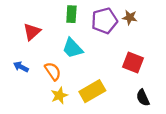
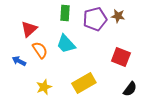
orange semicircle: (53, 71) -> (40, 50), moved
yellow star: (59, 95) -> (44, 87), moved
black semicircle: (143, 98) -> (130, 89), turned -119

